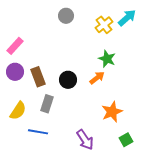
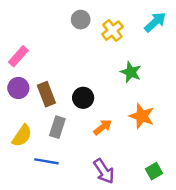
yellow cross: (104, 25) -> (112, 31), moved
orange arrow: (97, 78) -> (103, 127), moved
orange star: (112, 112) -> (142, 116), moved, turned -30

